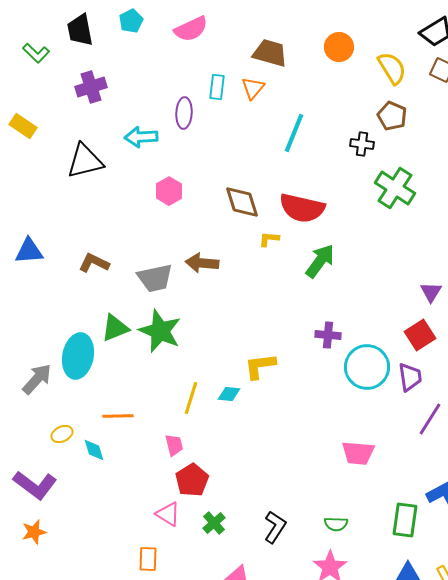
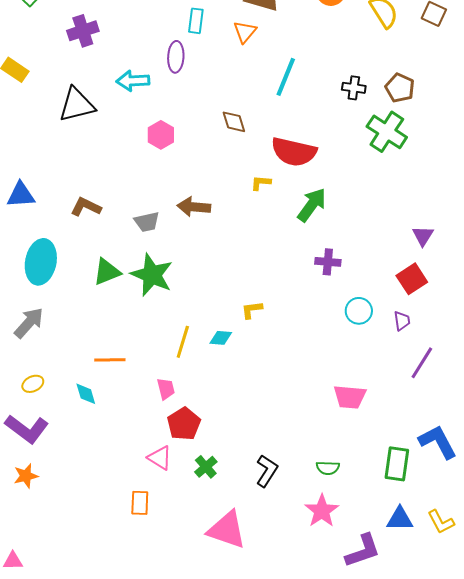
cyan rectangle: (217, 87) -> (196, 21), moved
brown pentagon: (392, 116) -> (400, 88), moved
brown diamond: (242, 202) -> (234, 122), moved, size x0.7
gray trapezoid: (155, 278) -> (147, 222), size x0.7
purple cross: (328, 335) -> (328, 262), moved
cyan ellipse: (78, 356) -> (41, 262), moved
yellow L-shape: (260, 366) -> (252, 310), size x0.7
cyan circle: (367, 367) -> (359, 311), size x0.6
purple trapezoid: (410, 377) -> (402, 321), size x0.7
yellow ellipse: (62, 434) -> (33, 384), moved

